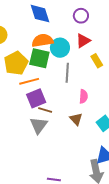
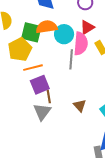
green square: (39, 58) -> (31, 32), moved
pink semicircle: (83, 96) -> (81, 44), moved, size x1.6
brown line: (45, 110) -> (49, 96), turned 64

